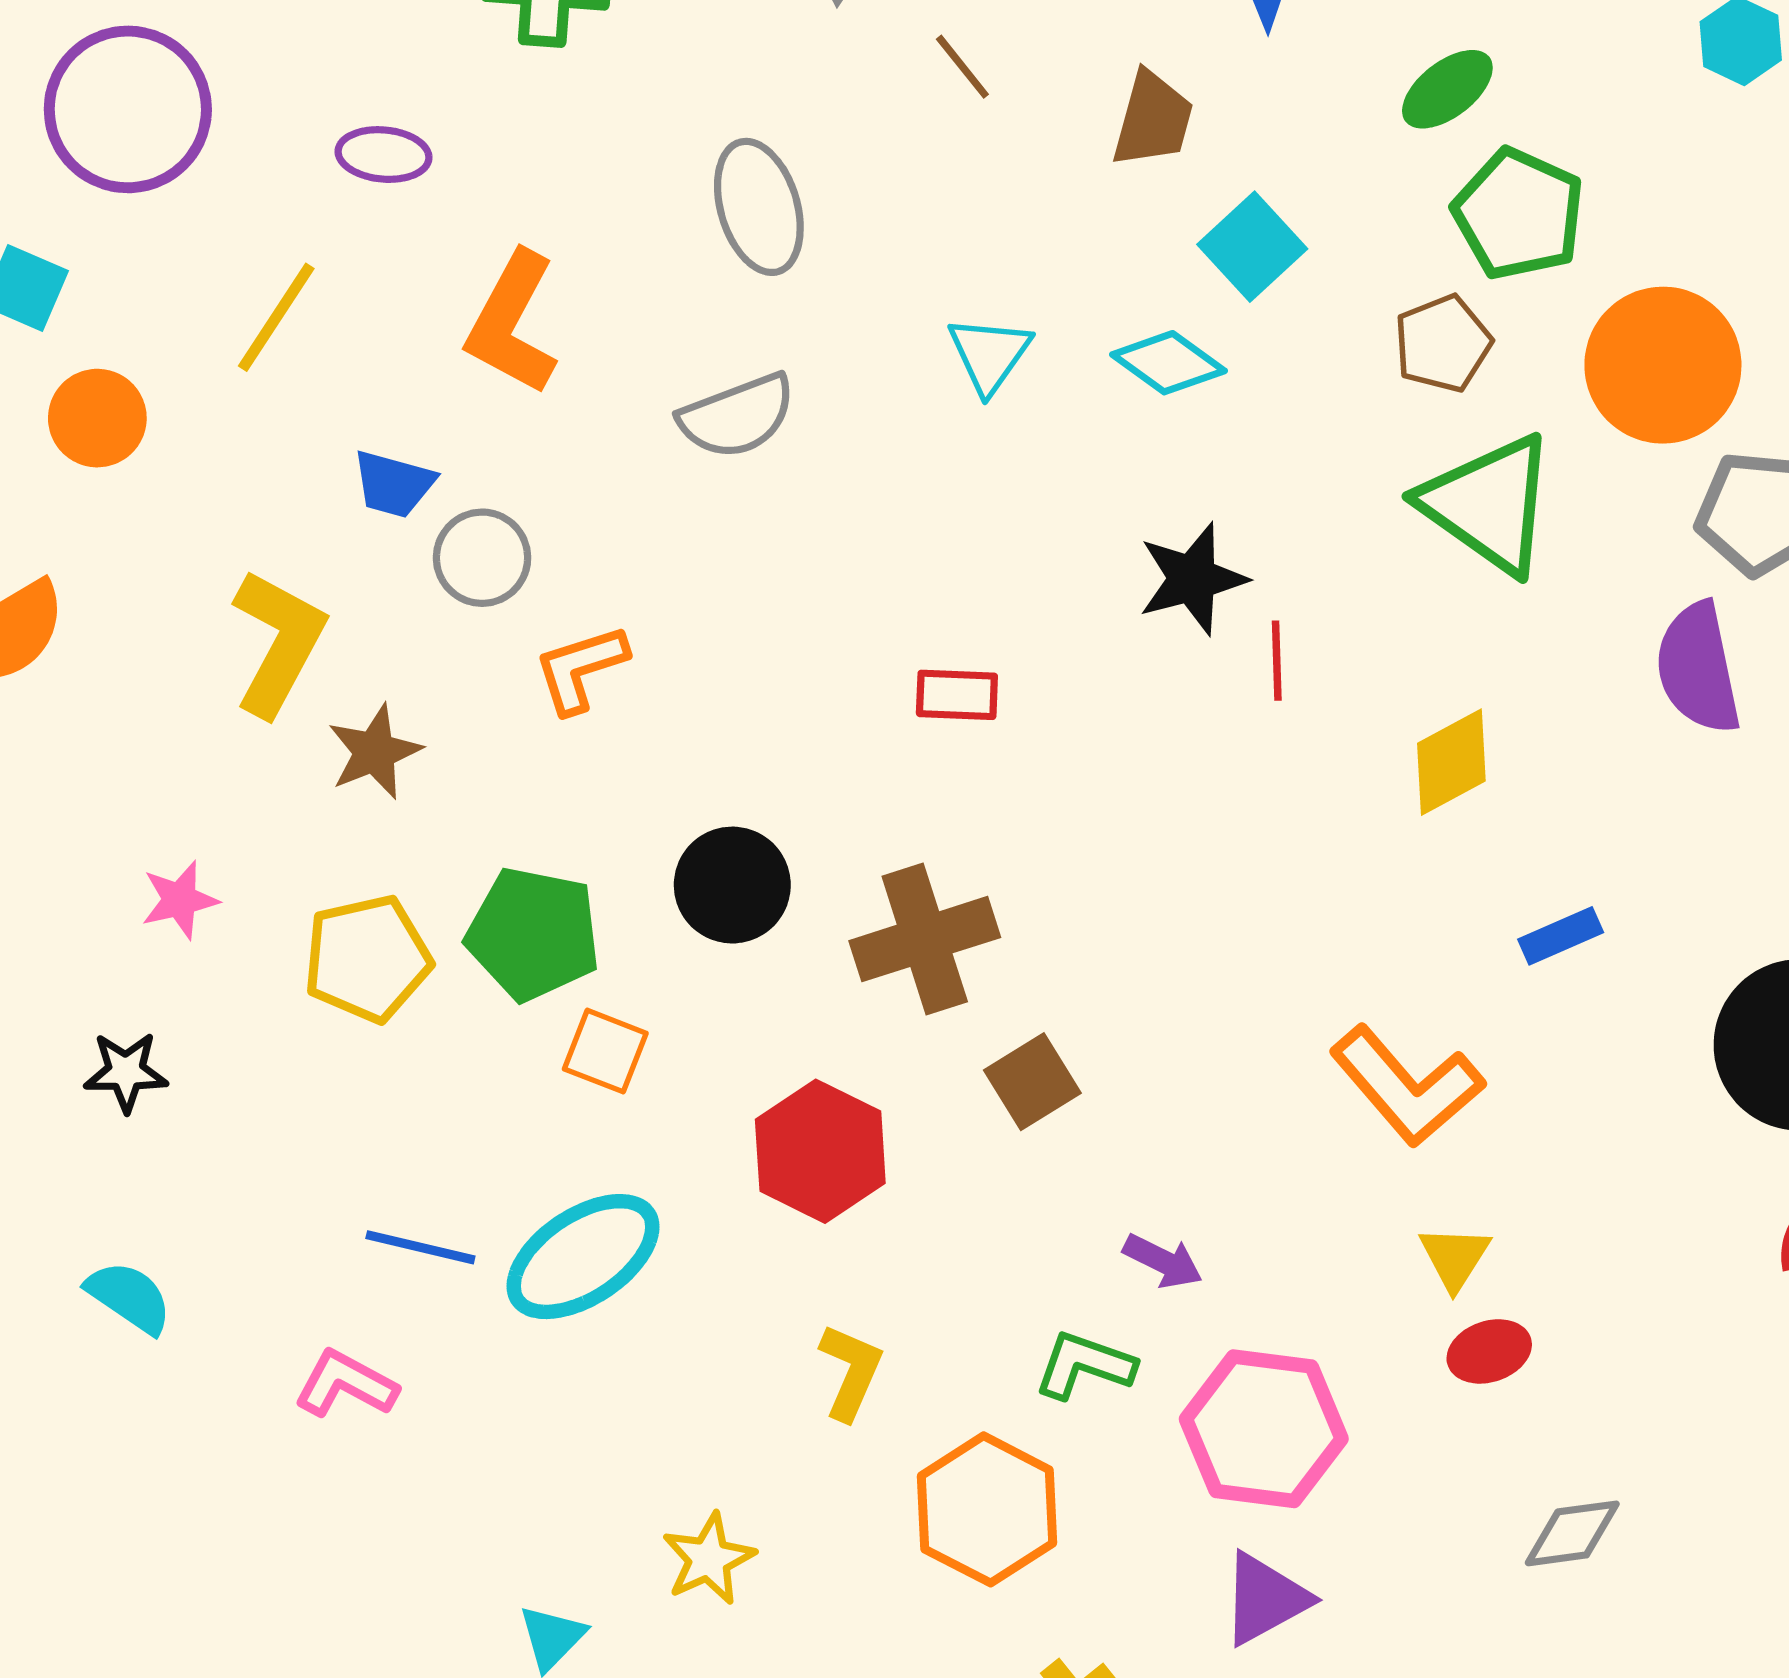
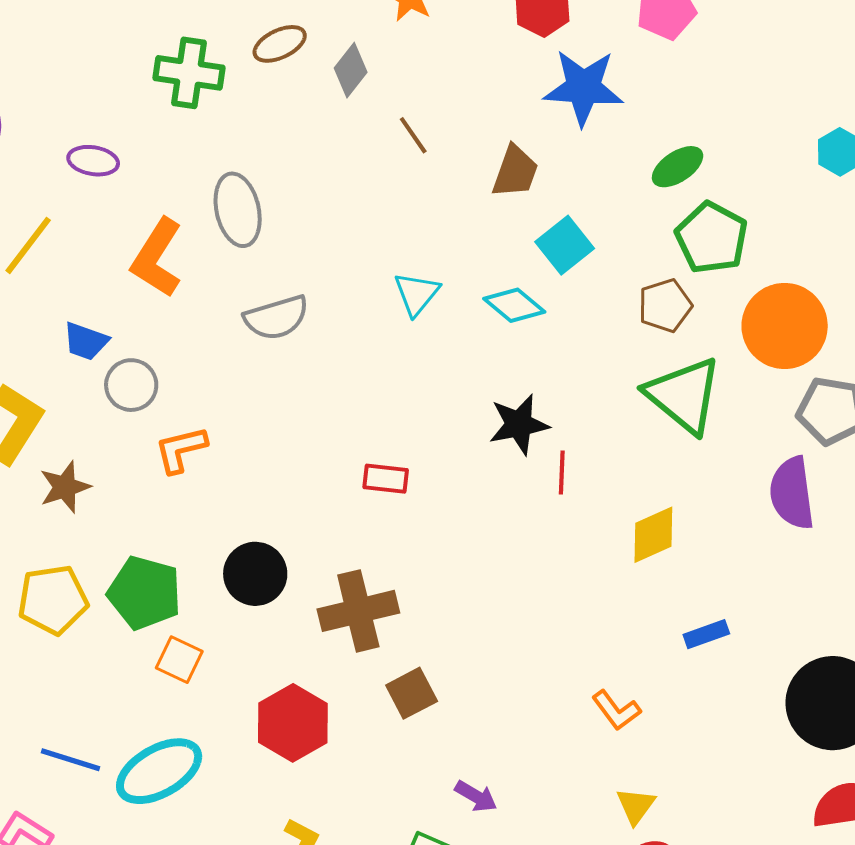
gray ellipse: (759, 207) -> (238, 210), moved
orange L-shape: (1407, 1086) -> (616, 710), size x0.6

